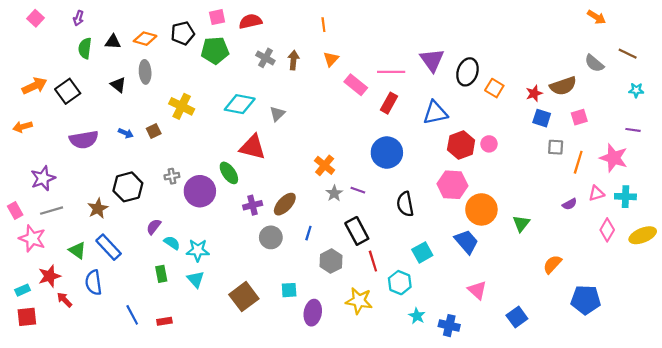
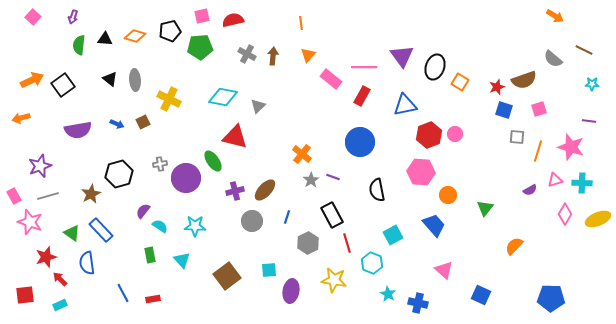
gray ellipse: (145, 72) -> (135, 80), moved
orange circle: (481, 209) -> (448, 195), size x0.6
cyan star: (198, 250) -> (195, 226), moved
cyan rectangle: (23, 290) -> (60, 305), moved
blue pentagon: (586, 300) -> (551, 298), moved
blue square: (517, 317) -> (481, 295), turned -30

